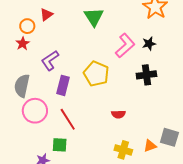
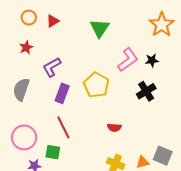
orange circle: (27, 26) -> (29, 18), moved
black cross: (146, 75) -> (146, 91), turned -30
pink circle: (35, 111) -> (24, 137), moved

